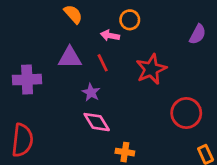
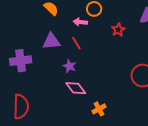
red star: (151, 69) -> (118, 30), moved, size x0.6
orange cross: (125, 152) -> (99, 109), turned -32

